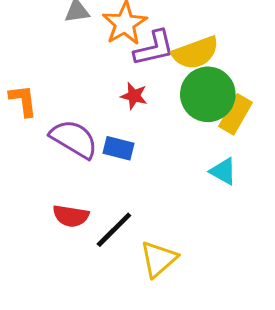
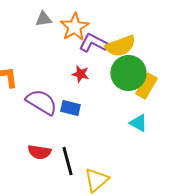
purple L-shape: (154, 48) -> (93, 43), turned -140
black line: (114, 230) -> (67, 161), turned -60

